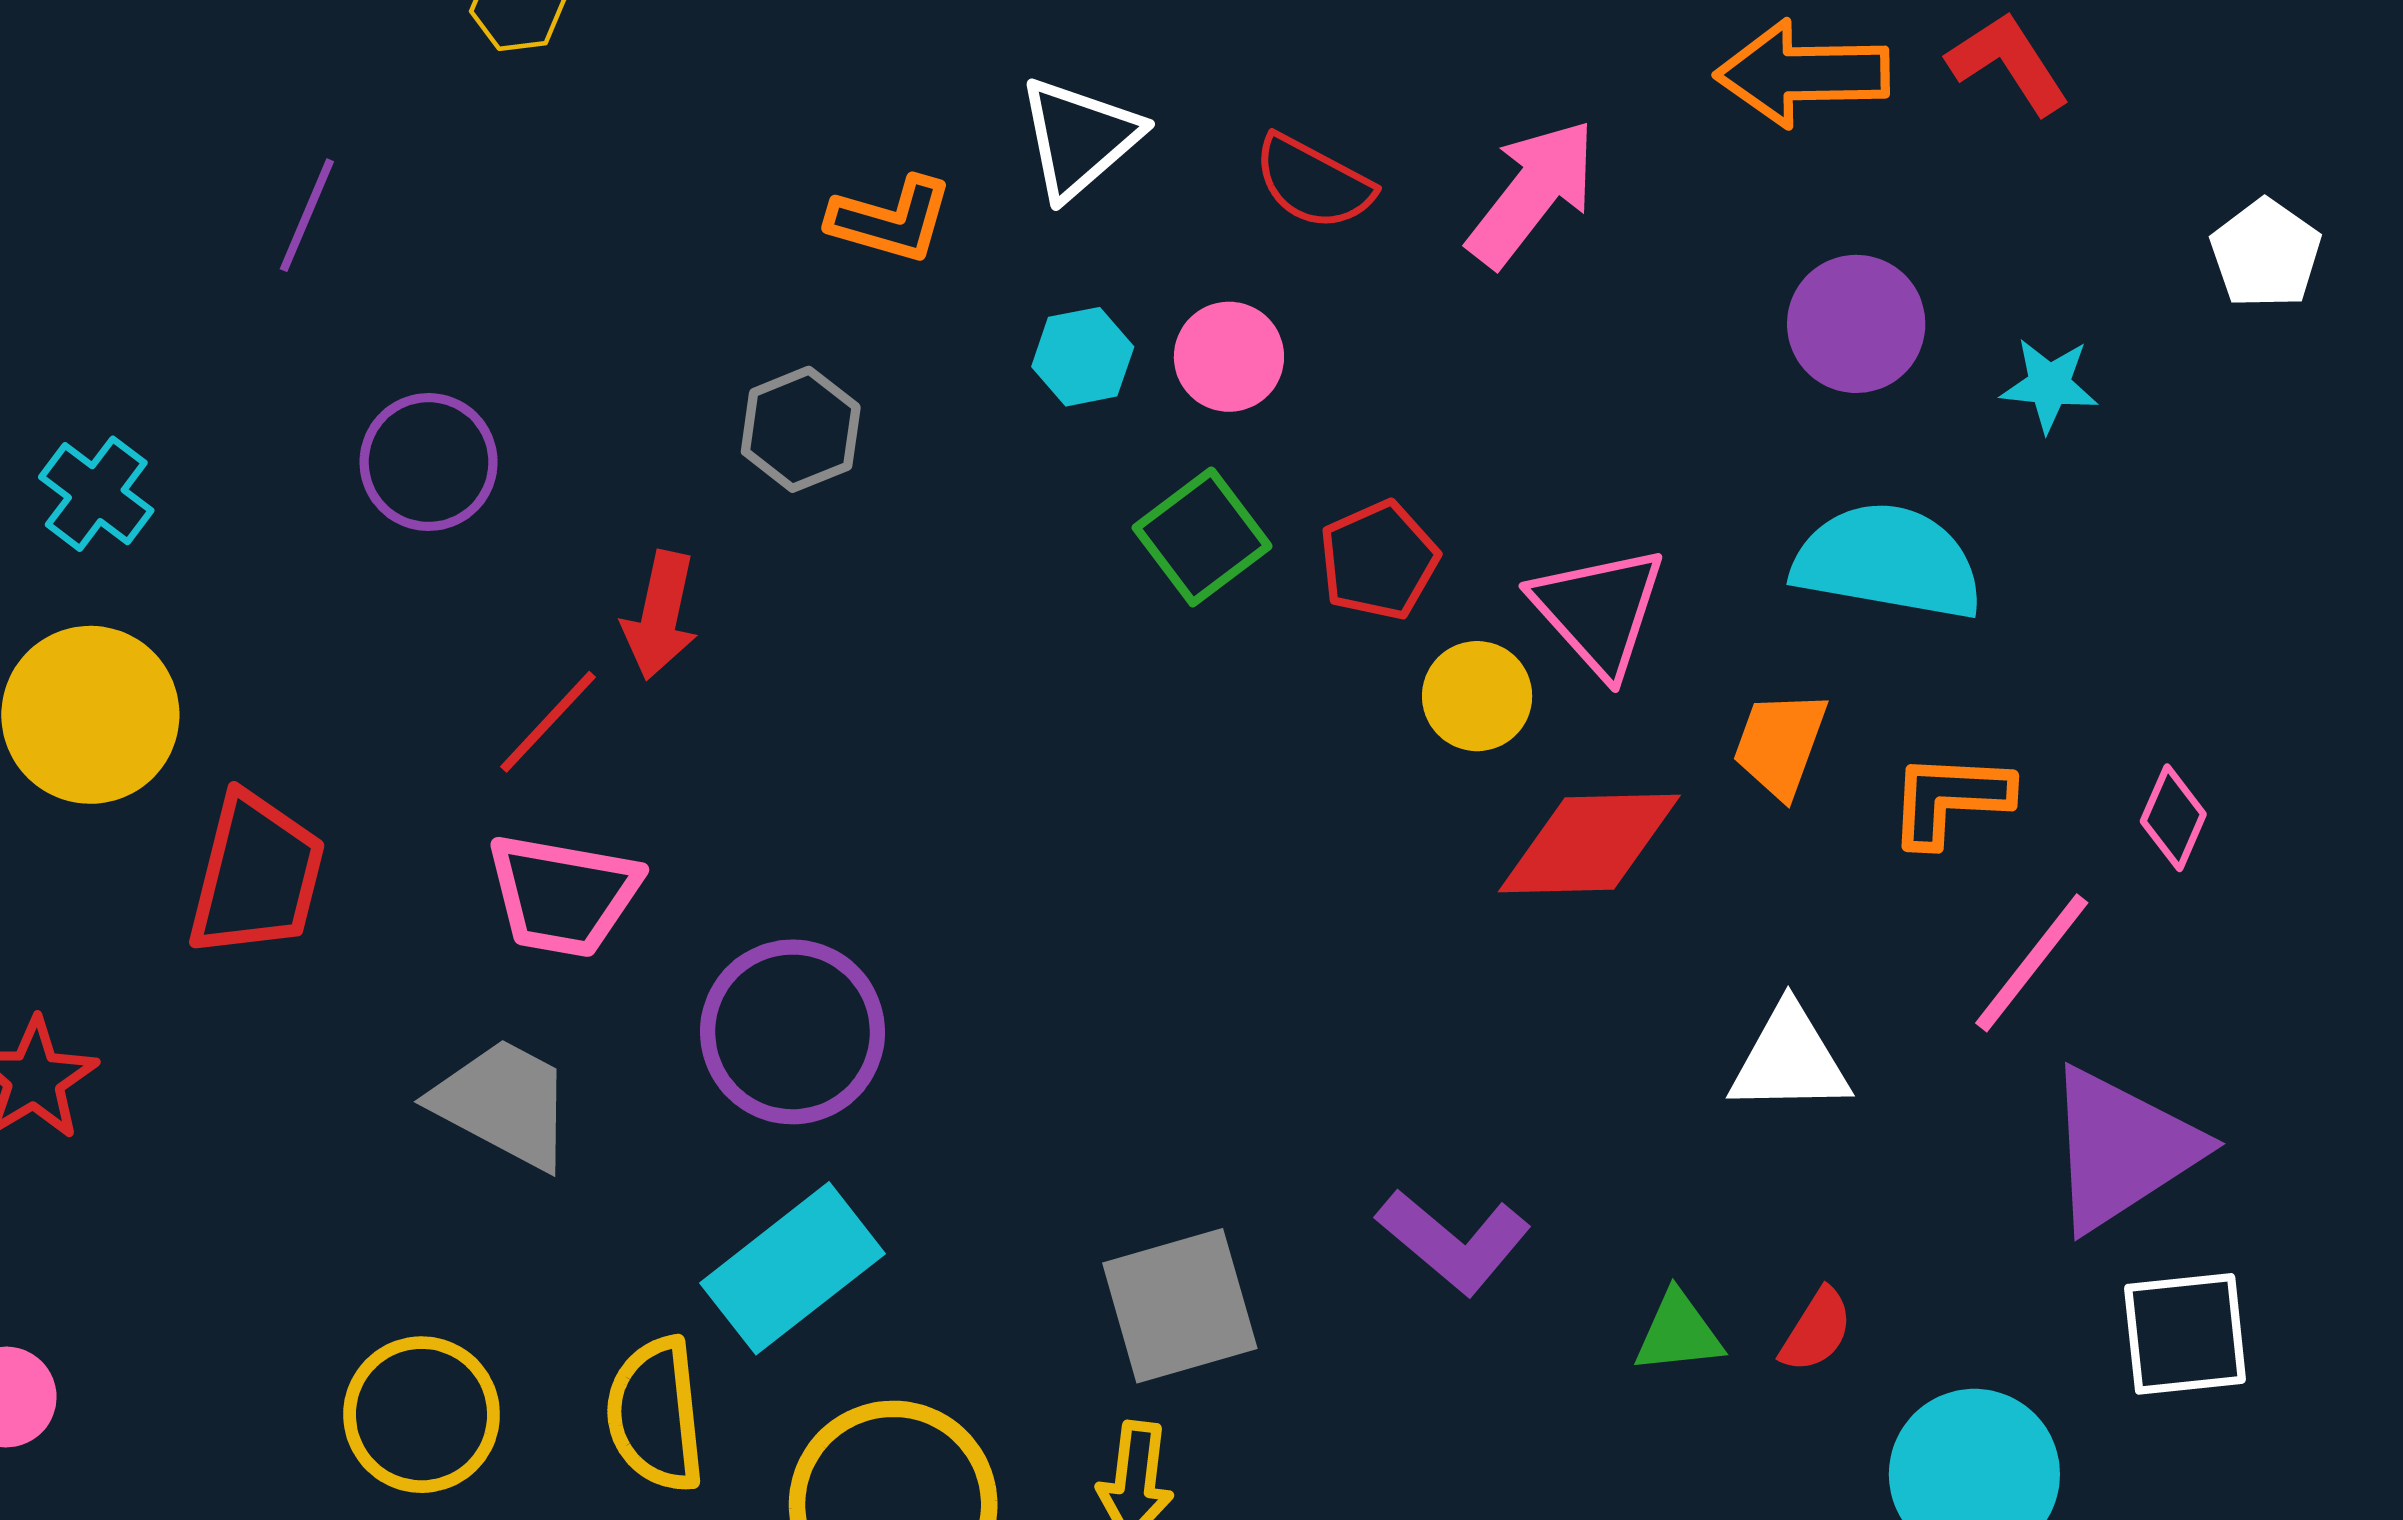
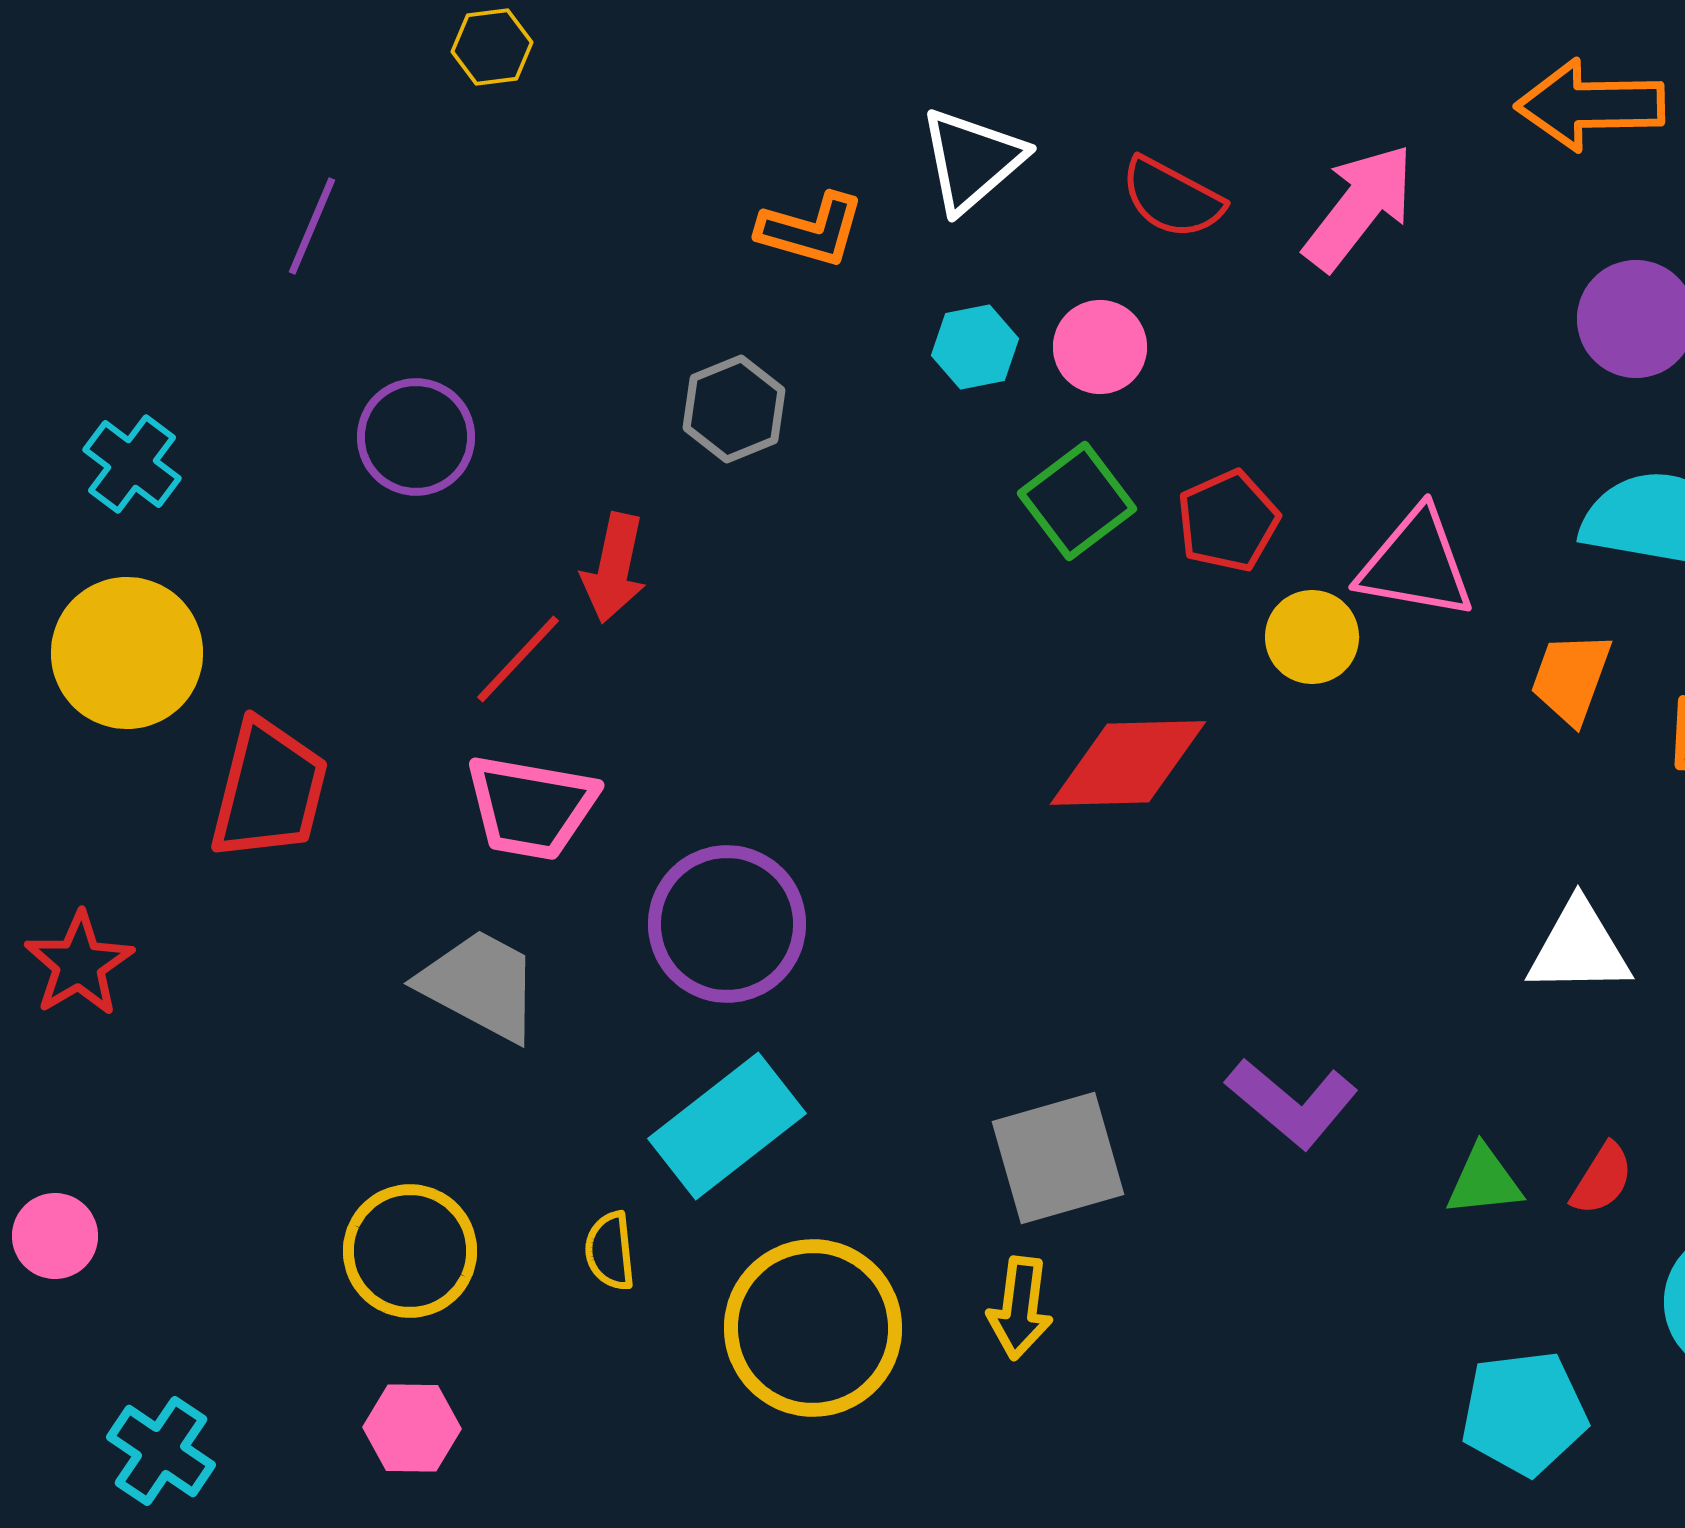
pink triangle: (1599, 611) -> (1416, 564), turned -38
red diamond: (1589, 844) -> (1128, 763), moved
yellow semicircle: (656, 1415) -> (610, 1251), size x0.6

